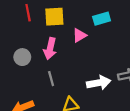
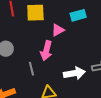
pink arrow: (50, 49) -> (46, 51), moved

